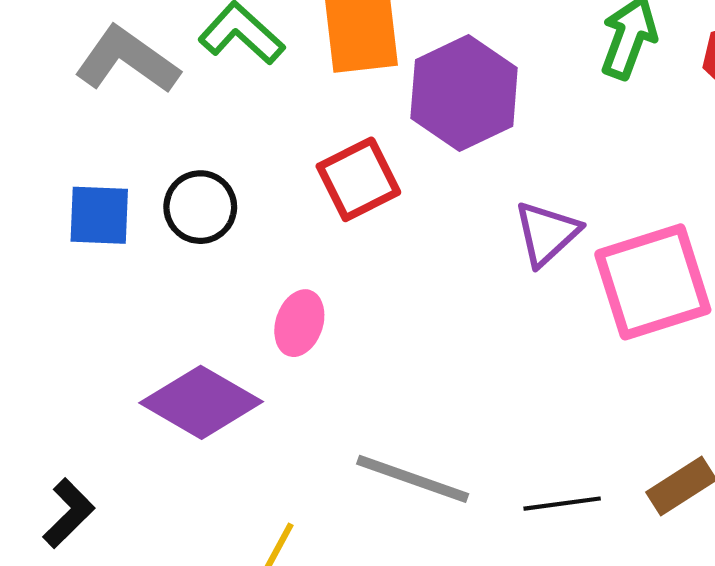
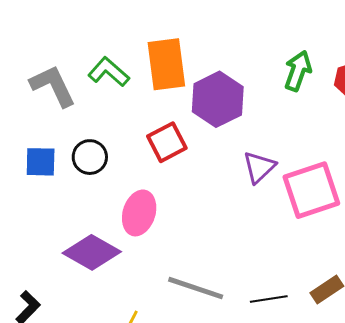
gray L-shape: (127, 60) -> (53, 86), turned 30
pink ellipse: (299, 323) -> (139, 213), size x1.4

